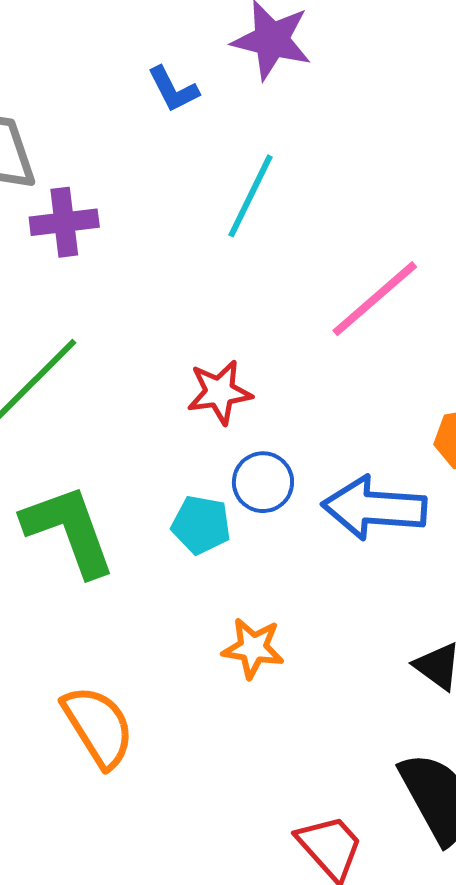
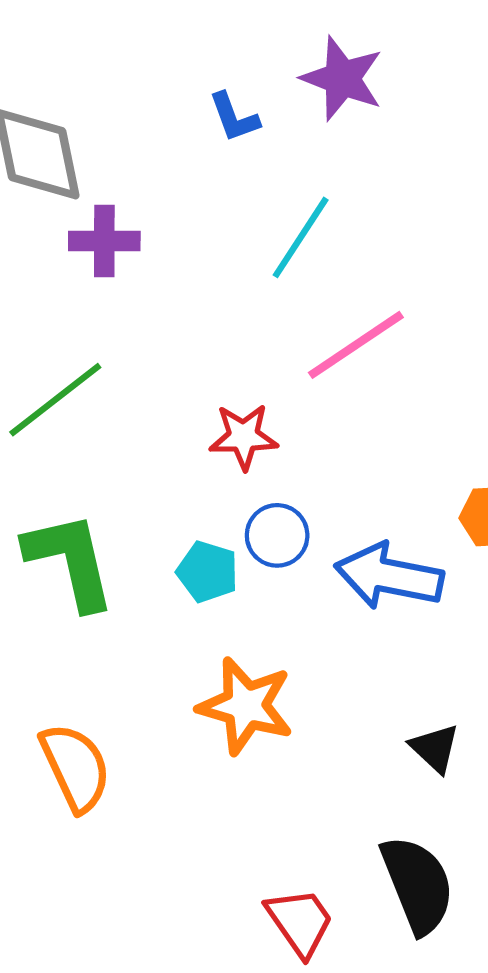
pink line: (375, 299) -> (356, 345), moved
orange star: (253, 648) -> (246, 706), size x1.5

